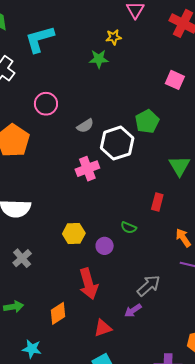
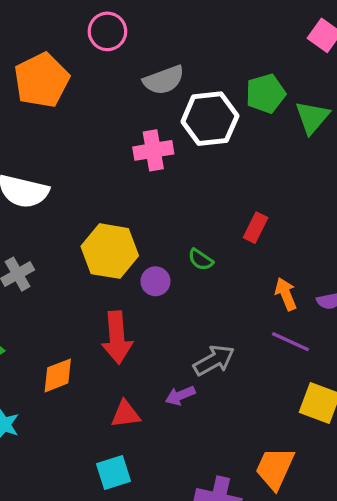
gray semicircle: (85, 126) -> (164, 80), size x1.4
green triangle: (179, 166) -> (312, 117), moved
yellow hexagon: (74, 233) -> (110, 251), size x1.5

